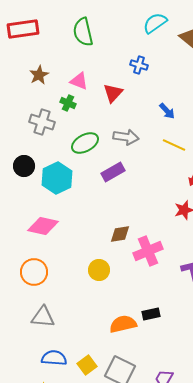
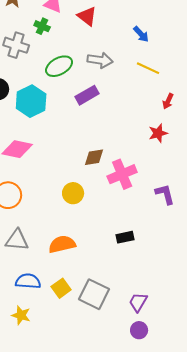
red triangle: (113, 93) -> (87, 16), turned -35
orange semicircle: (123, 324) -> (62, 244), moved

